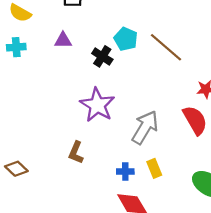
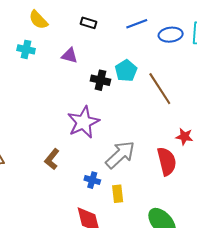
black cross: (102, 56) -> (100, 80), turned -36
blue cross: (125, 171) -> (92, 180), moved

